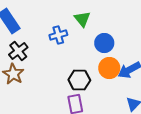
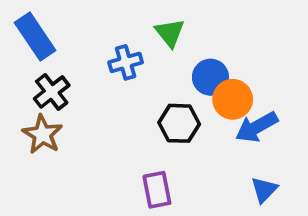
orange circle: (109, 68) -> (233, 99), moved
black hexagon: (79, 80) -> (179, 123), moved

